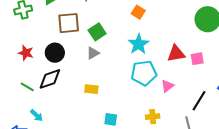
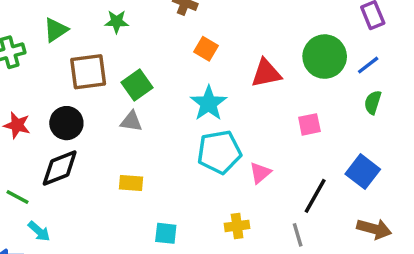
gray triangle: (93, 53) -> (131, 121), turned 40
red triangle: (176, 54) -> (266, 73), moved
green line: (27, 87) -> (18, 197), moved

